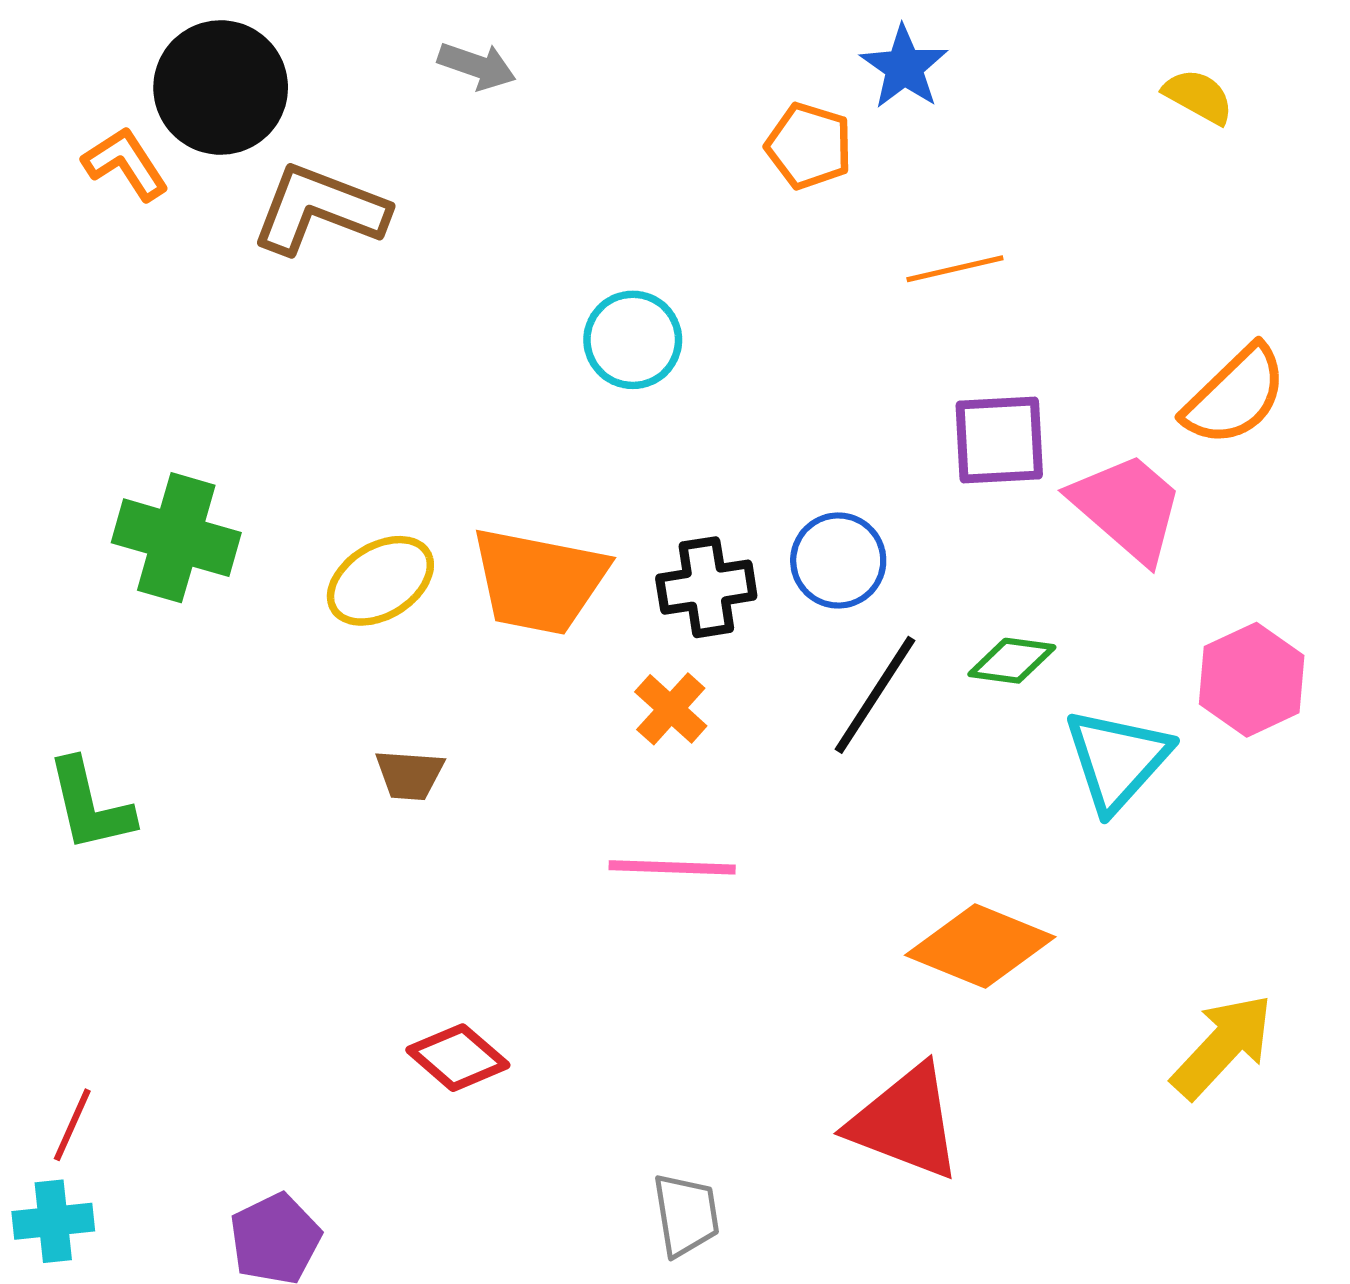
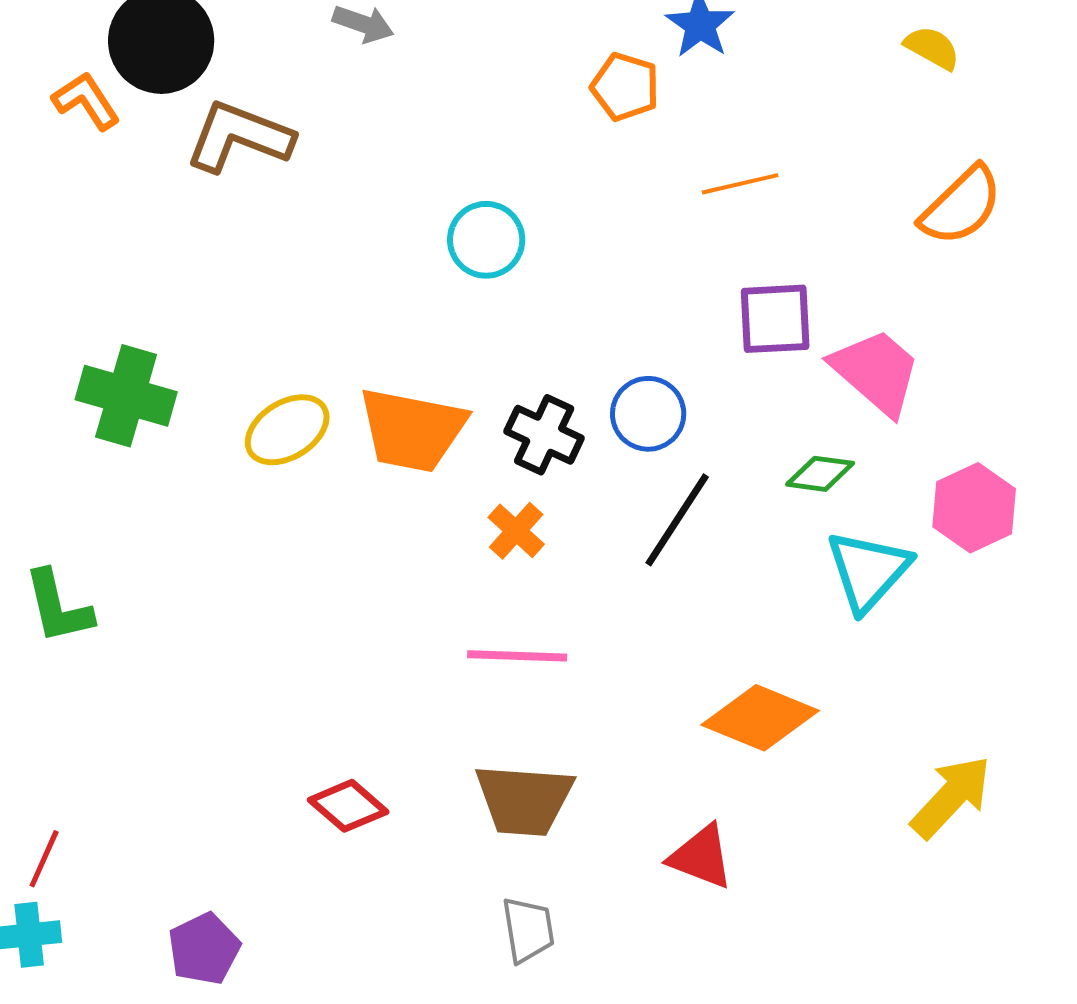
orange semicircle: (1235, 396) -> (961, 206), moved
black cross: (706, 587) -> (544, 435), turned 34
green diamond: (1012, 661) -> (820, 474), moved
brown trapezoid: (410, 775) -> (524, 800), moved, size x1.8
red triangle: (905, 1122) -> (701, 857), size x0.7

